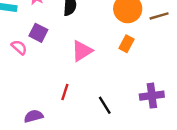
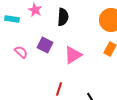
purple square: (38, 33) -> (45, 45), moved

